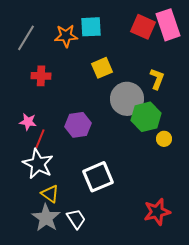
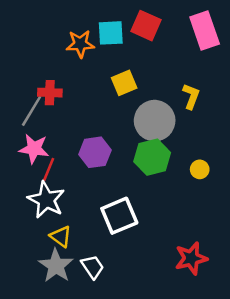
red square: (143, 27) -> (146, 26), moved
gray line: (26, 38) -> (32, 111), moved
green hexagon: (146, 117) -> (152, 157), moved
pink star: (28, 122) -> (34, 149), size x1.4

